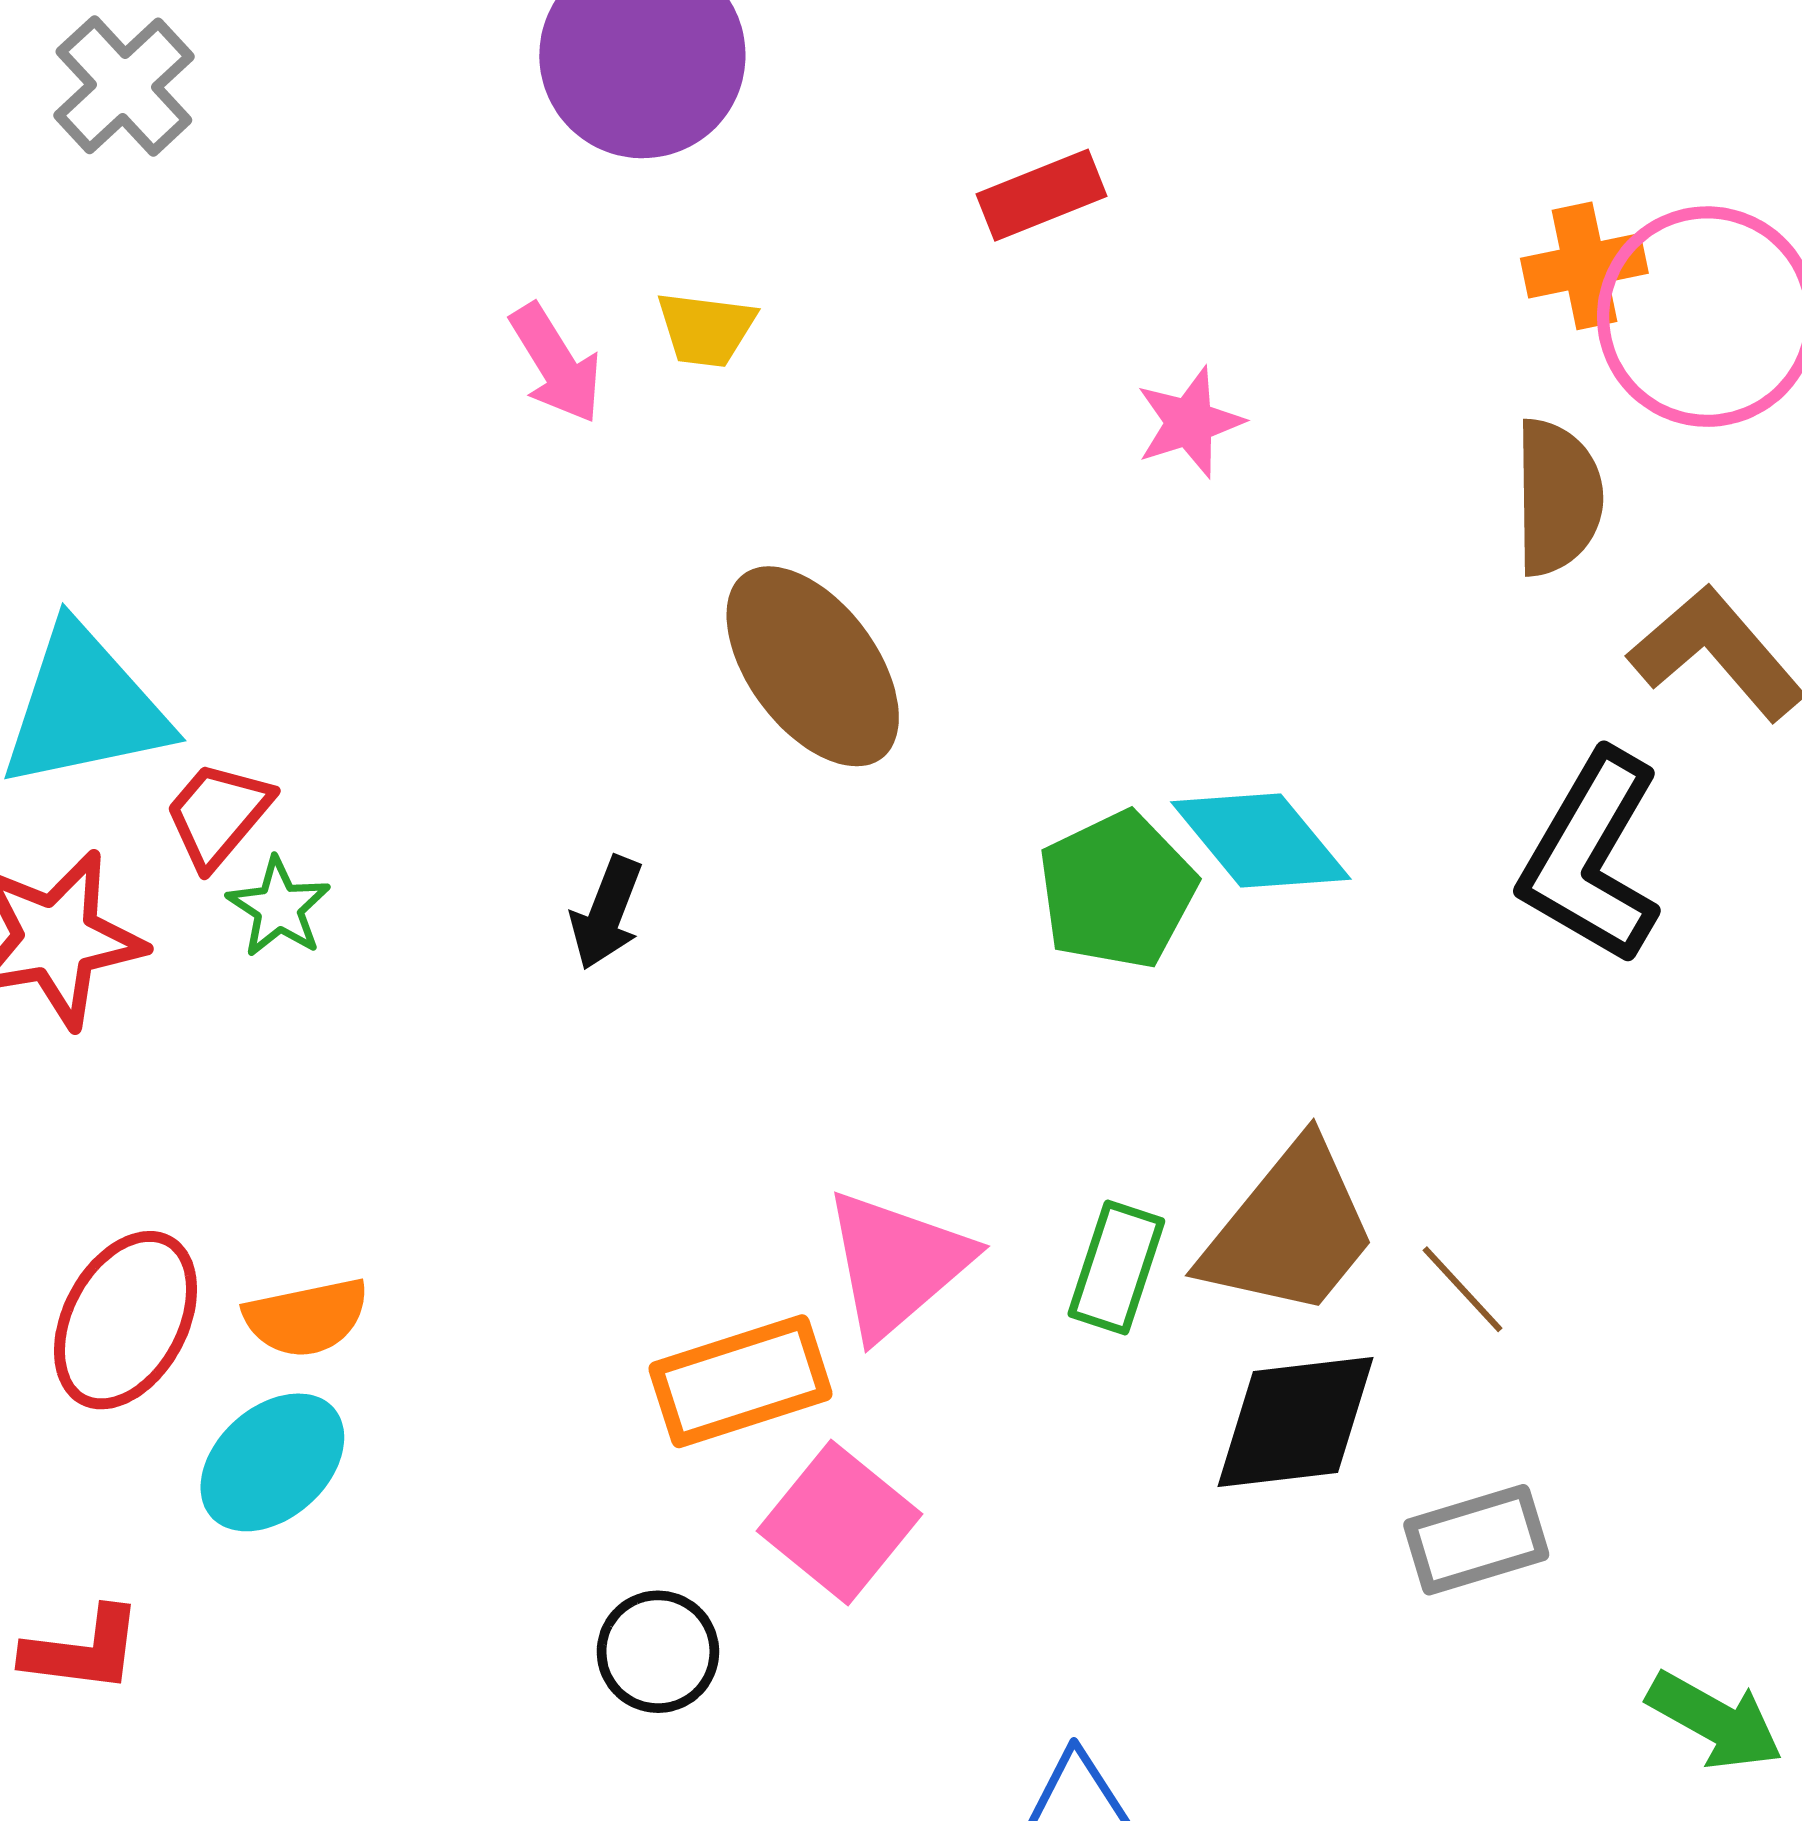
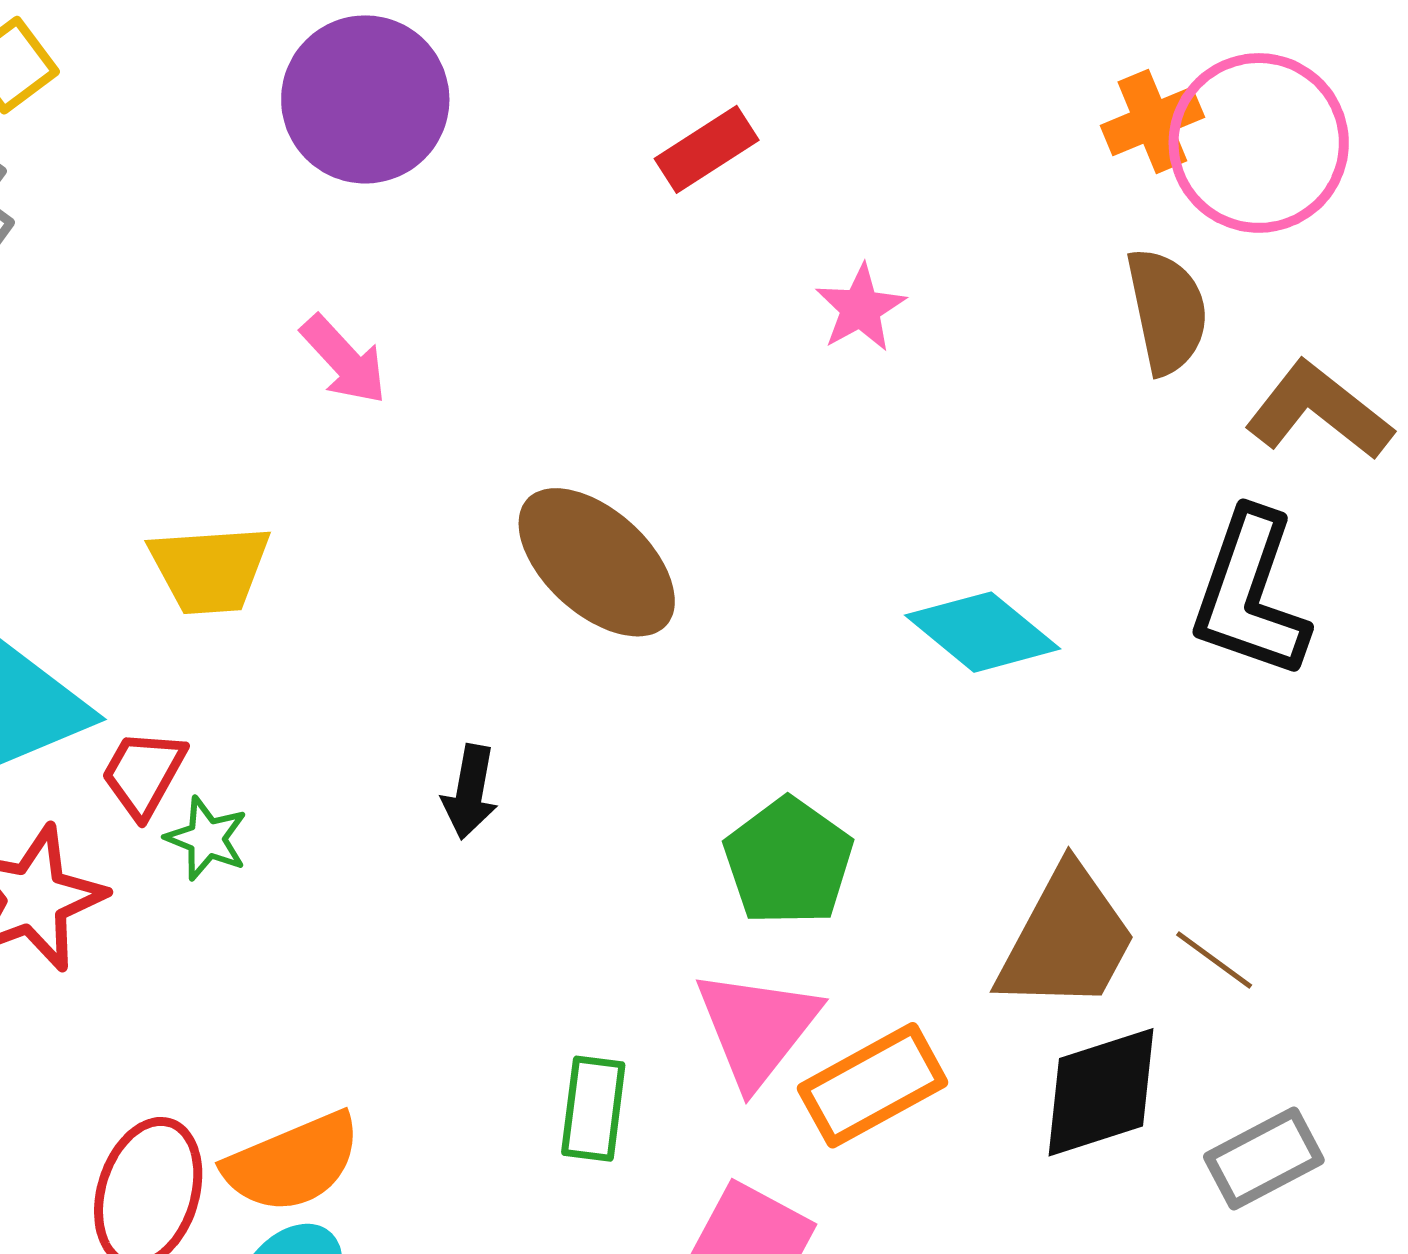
yellow trapezoid: (706, 329) -> (210, 569), moved, size x1.5
green pentagon: (1117, 890) -> (788, 862), moved
green rectangle: (1116, 1268) -> (593, 1109), moved
orange semicircle: (306, 1317) -> (293, 1163), size x1.4
orange rectangle: (740, 1381) -> (873, 1085), moved

